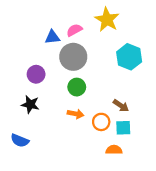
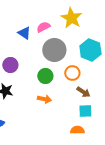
blue triangle: (52, 37) -> (24, 33), turned 40
gray circle: (73, 57) -> (54, 50), moved
orange circle: (101, 122) -> (72, 73), moved

